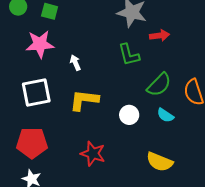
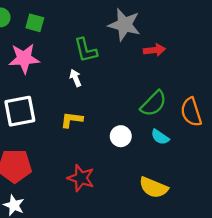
green L-shape: (129, 55) -> (86, 50), moved
white arrow: (75, 63) -> (76, 78), moved
yellow L-shape: (84, 100) -> (72, 120), size x0.7

